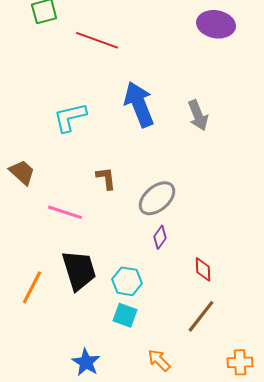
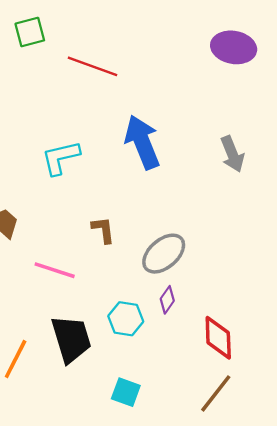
gray arrow: (198, 115) -> (232, 154), moved
red diamond: (203, 269) -> (218, 338), size x1.5
cyan hexagon: (127, 281) -> (126, 319), moved

